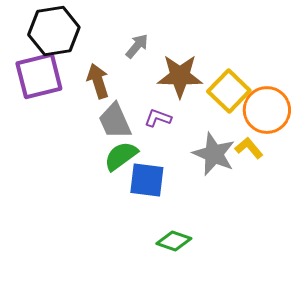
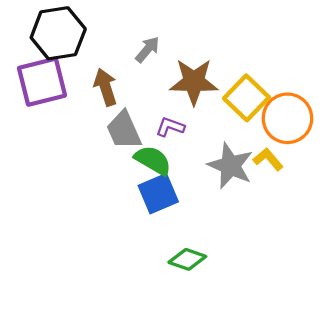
green semicircle: (121, 156) -> (153, 160), moved, turned 66
blue square: (147, 180) -> (158, 194), turned -30

